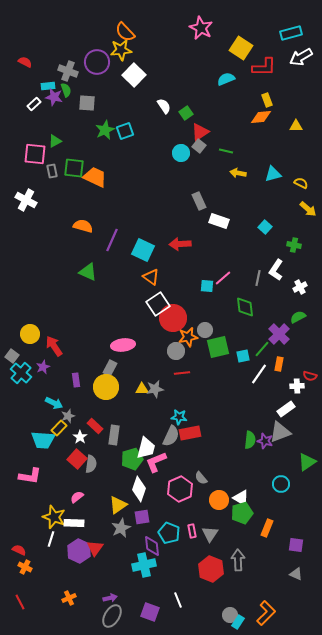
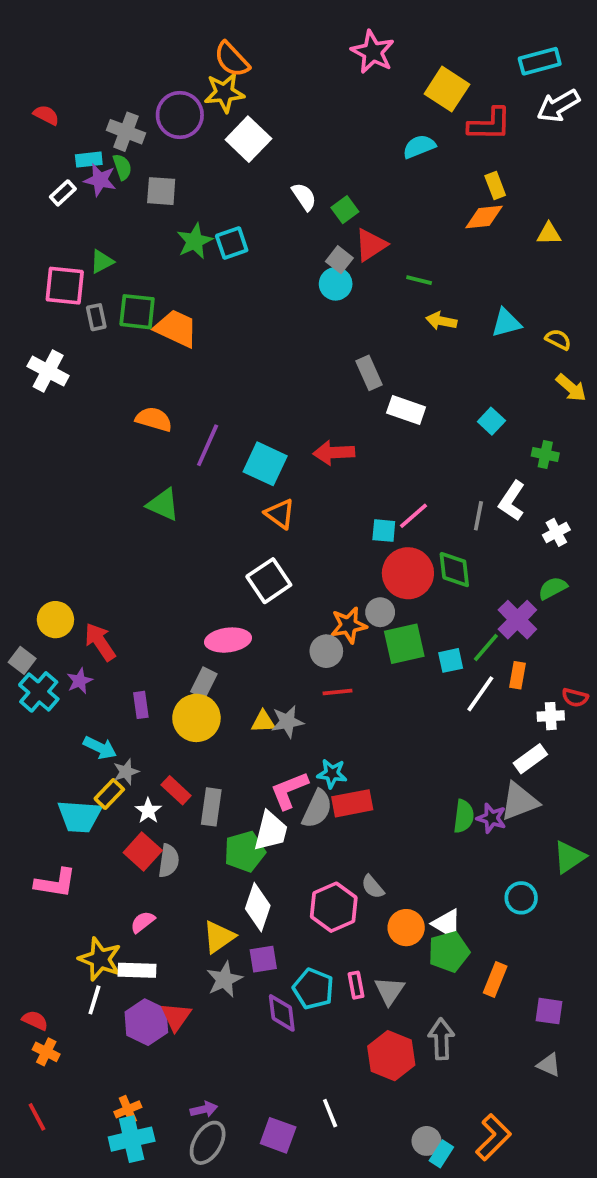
gray square: (199, 146) -> (339, 260), moved
white square: (158, 304) -> (269, 581), moved
red circle: (173, 318) -> (408, 573), moved
pink L-shape: (156, 462) -> (289, 790), moved
cyan cross: (144, 565) -> (132, 1139), moved

